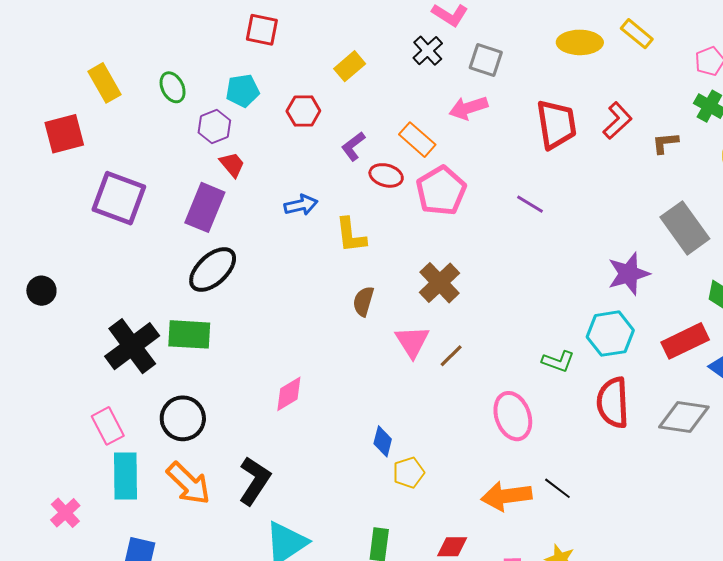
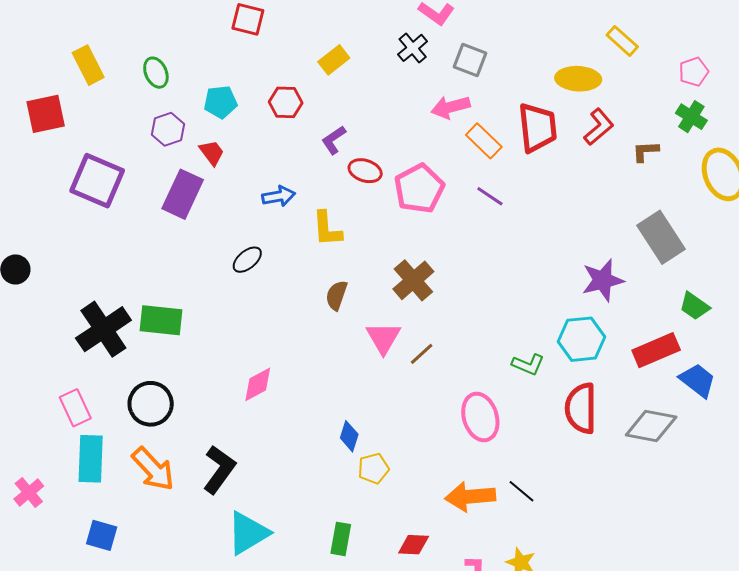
yellow ellipse: (580, 42) -> (578, 79), moved
cyan pentagon: (243, 91) -> (220, 102), moved
purple hexagon: (214, 127) -> (168, 129), moved
orange rectangle: (417, 140) -> (484, 141), moved
purple line: (530, 204) -> (490, 196), moved
black ellipse: (213, 270) -> (247, 260), moved, size x0.6

